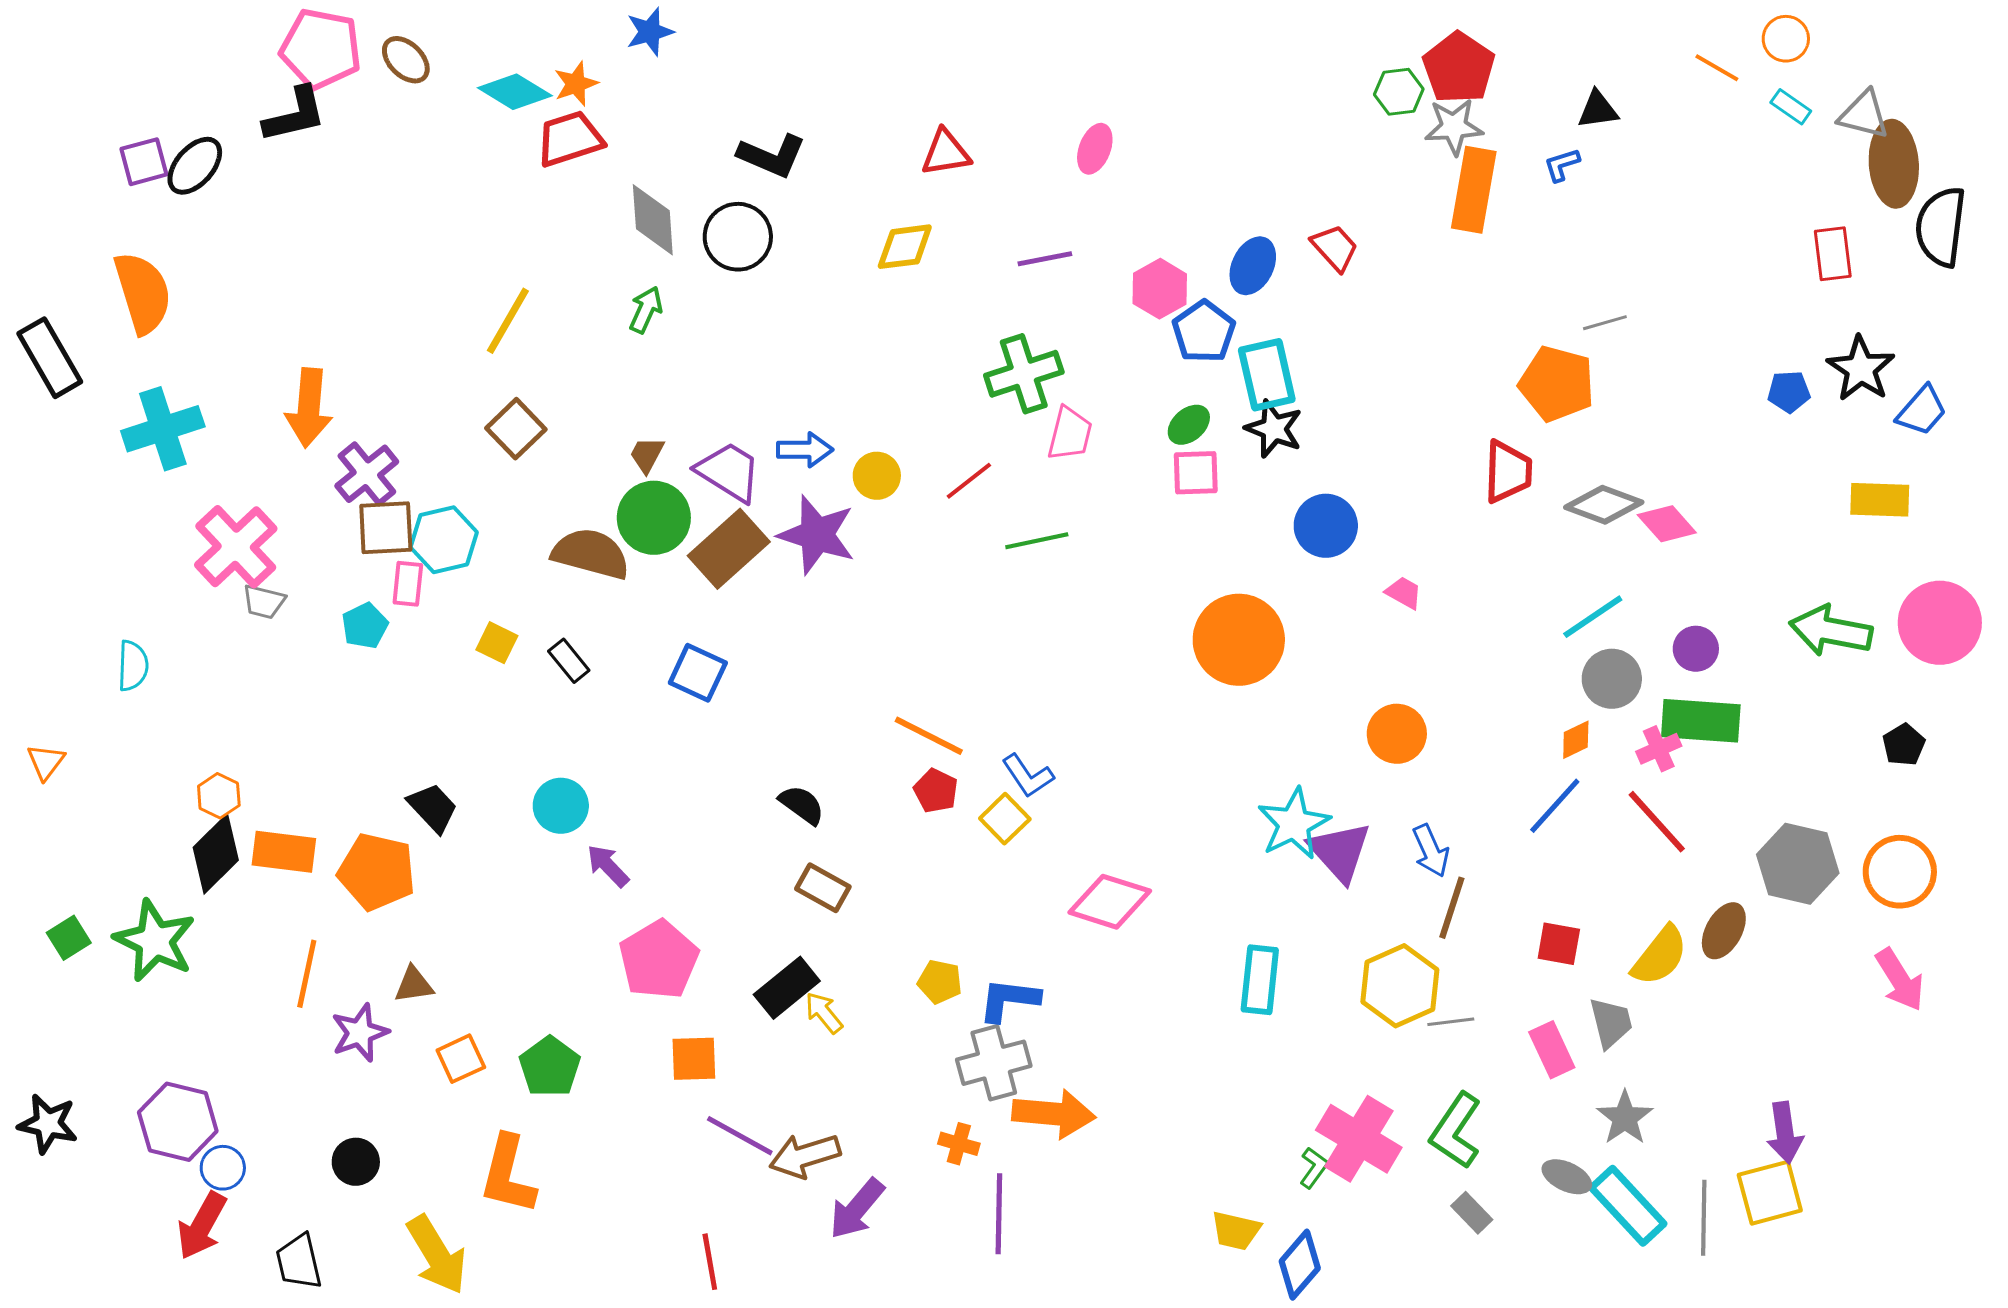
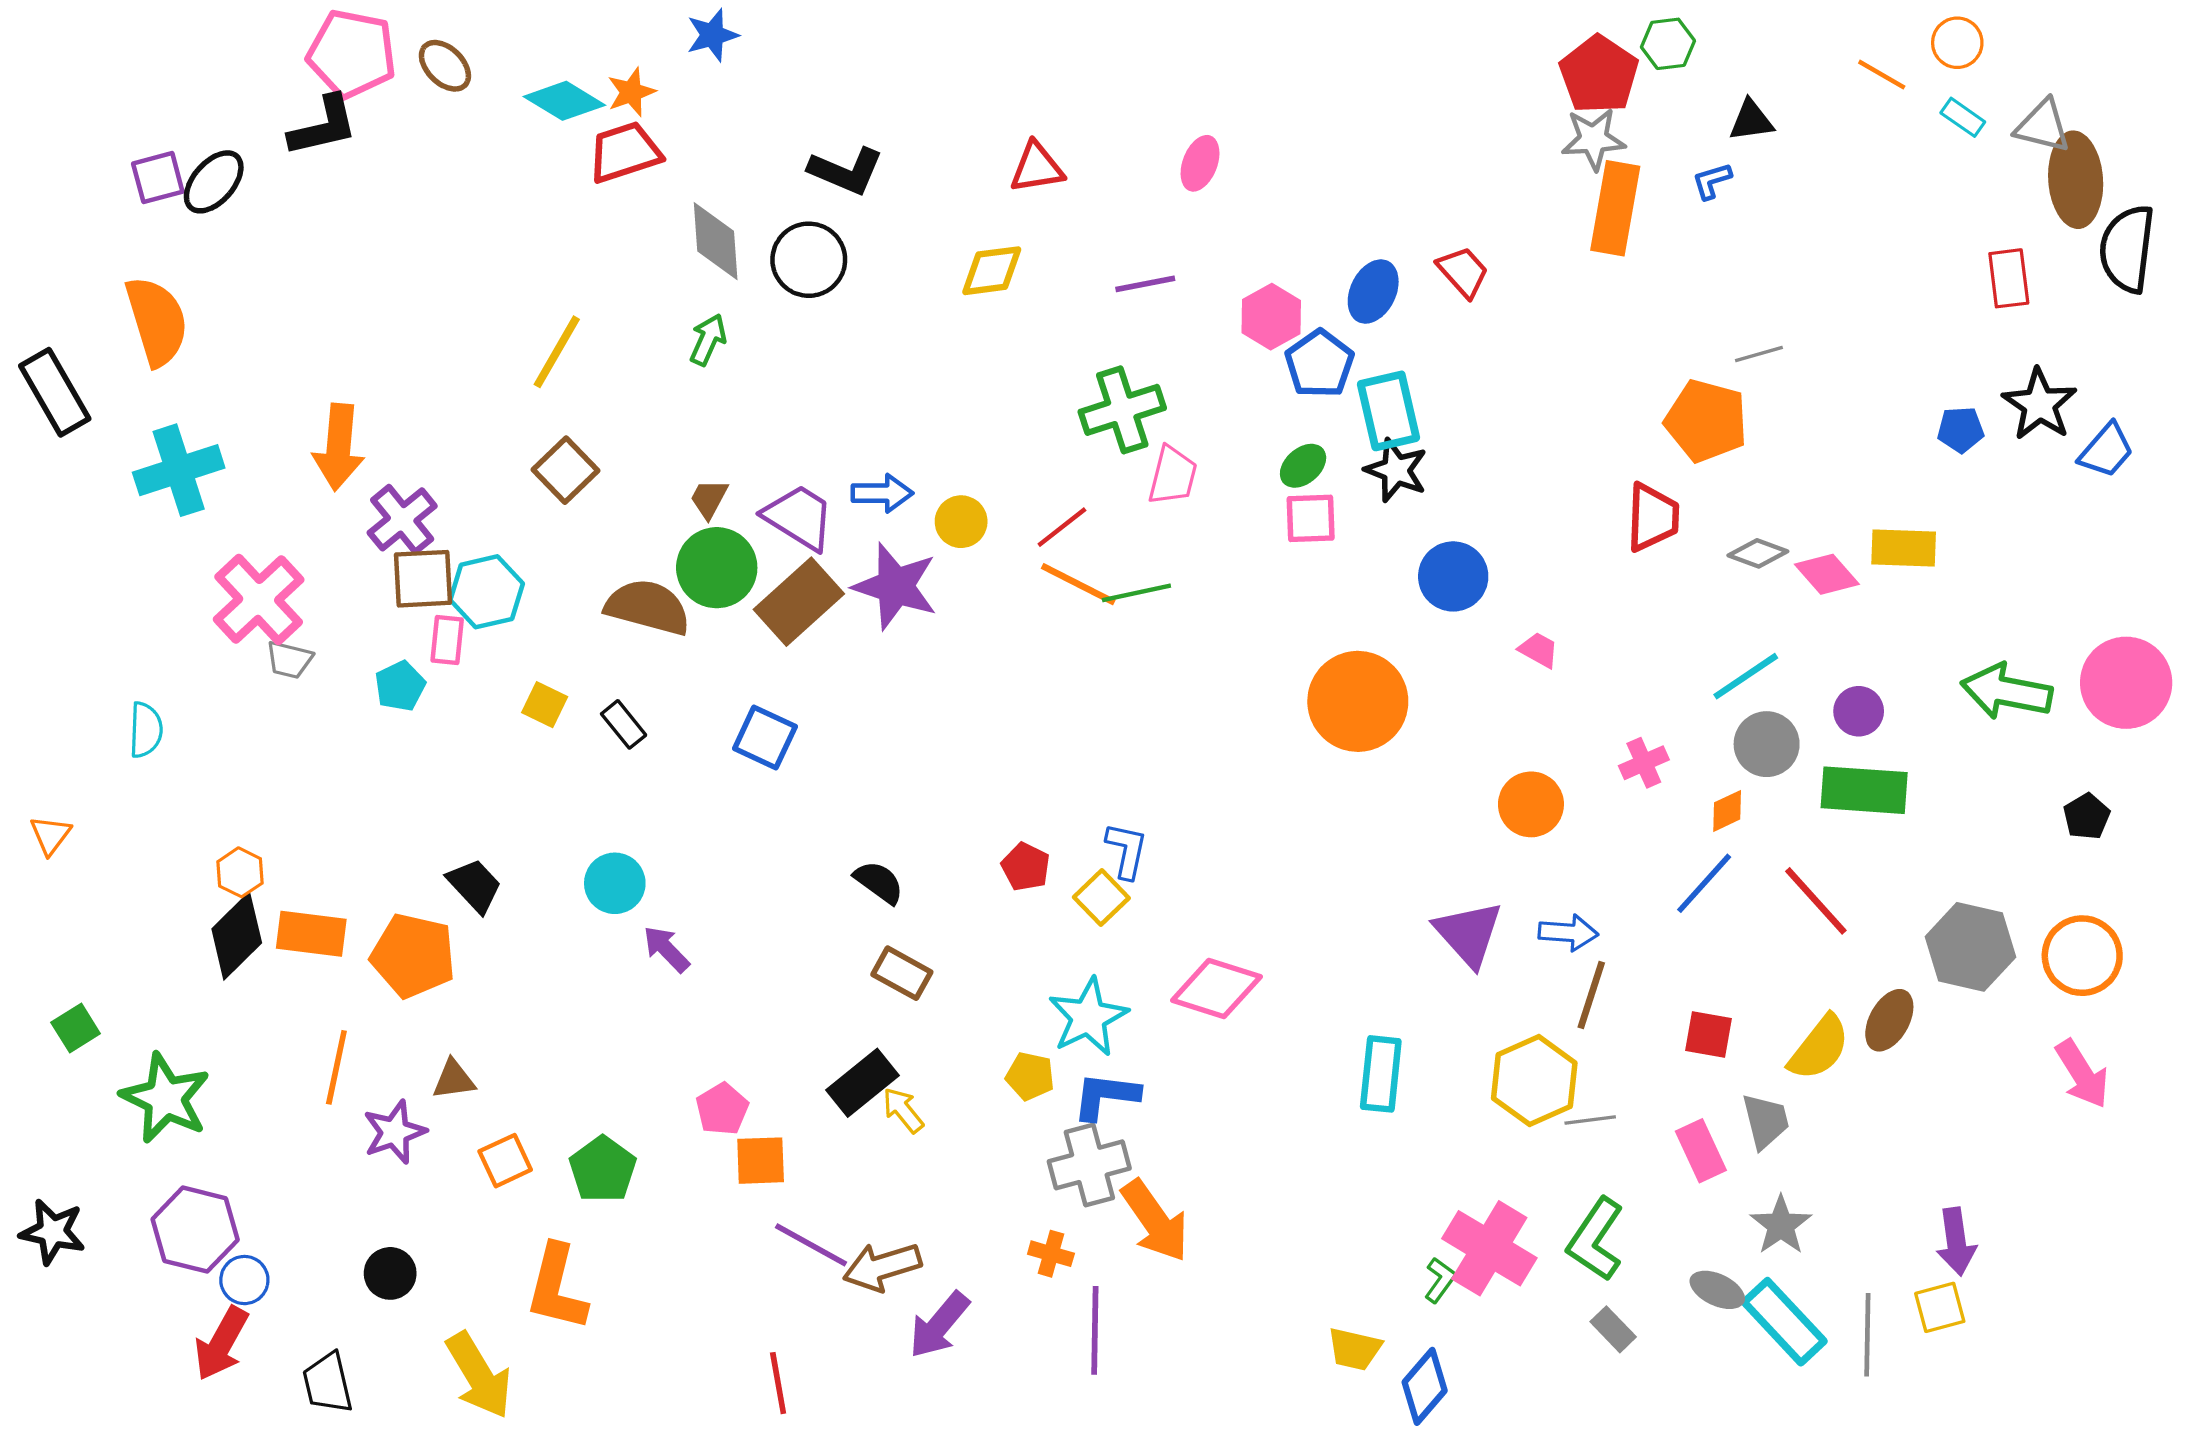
green hexagon: (1399, 92) -> (1668, 44), moved
yellow rectangle: (1880, 500) -> (1904, 548), moved
gray diamond: (1604, 505) -> (1758, 553), size x0.7
orange line: (929, 736) -> (1078, 584), moved
pink cross: (1659, 749) -> (1644, 763), moved
blue L-shape: (1028, 776) -> (1127, 850), turned -134
cyan star: (1294, 824) -> (1088, 1017), moved
blue arrow: (1431, 851) -> (1568, 933), turned -62
green star: (155, 941) -> (165, 1098), moved
pink pentagon: (659, 960) -> (722, 1109), moved, size x0.6
orange arrow: (1054, 1114) -> (1155, 1221), turned 50
yellow square: (1770, 1193) -> (1940, 1307), size x0.7

